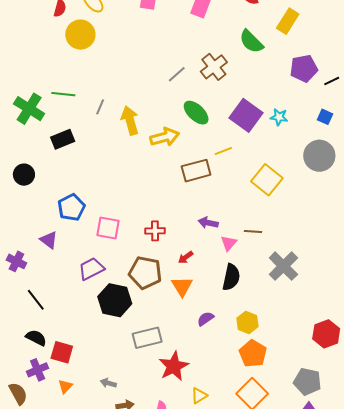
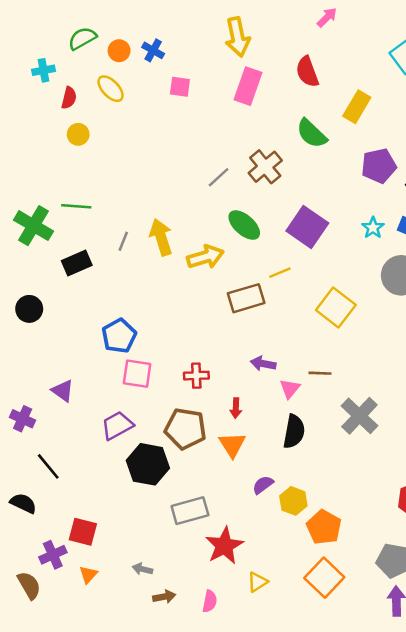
yellow circle: (80, 35) -> (78, 134), moved, size x0.6
gray line: (100, 107) -> (123, 241), moved
cyan star: (279, 117) -> (373, 228), moved, turned 30
blue pentagon: (71, 207) -> (119, 336), moved
red arrow: (186, 257) -> (236, 408), turned -49
yellow hexagon: (247, 322) -> (293, 501), moved
black semicircle: (36, 338) -> (23, 503), moved

